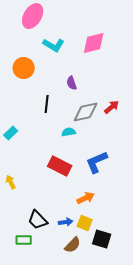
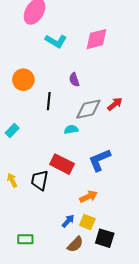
orange circle: (24, 68) -> (23, 80), moved
black trapezoid: (38, 220) -> (40, 180), moved, turned 55
blue arrow: (66, 222) -> (68, 221), turned -40

